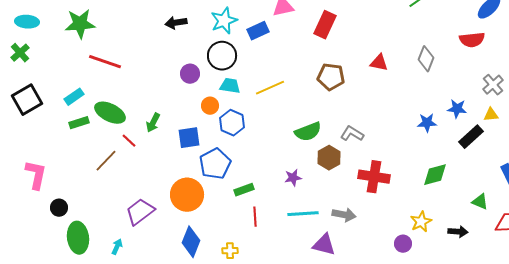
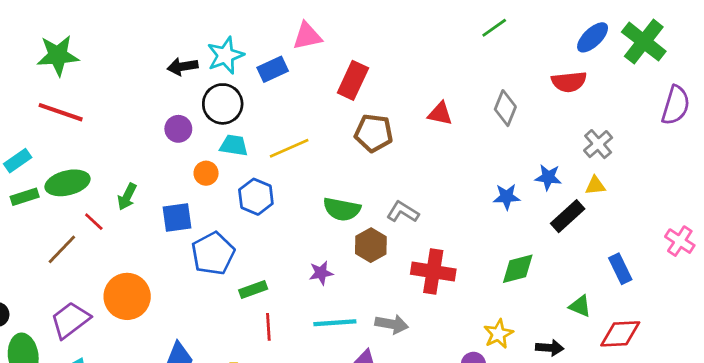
black arrow: (176, 23) -> (182, 66), moved
green star: (80, 24) -> (58, 55), moved
red rectangle: (325, 25) -> (353, 80), moved
green ellipse: (110, 113) -> (68, 183), turned -40
blue hexagon: (232, 123) -> (256, 197), moved
green semicircle: (308, 132) -> (342, 209), turned 32
orange circle: (187, 195) -> (127, 296), moved
purple trapezoid: (140, 212) -> (70, 320), moved

